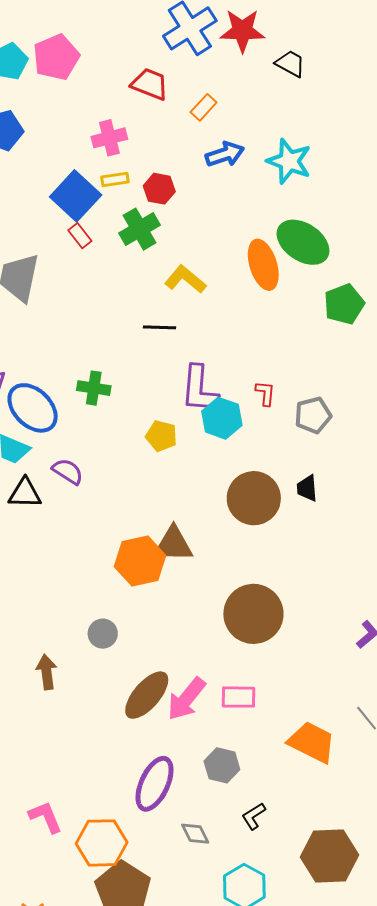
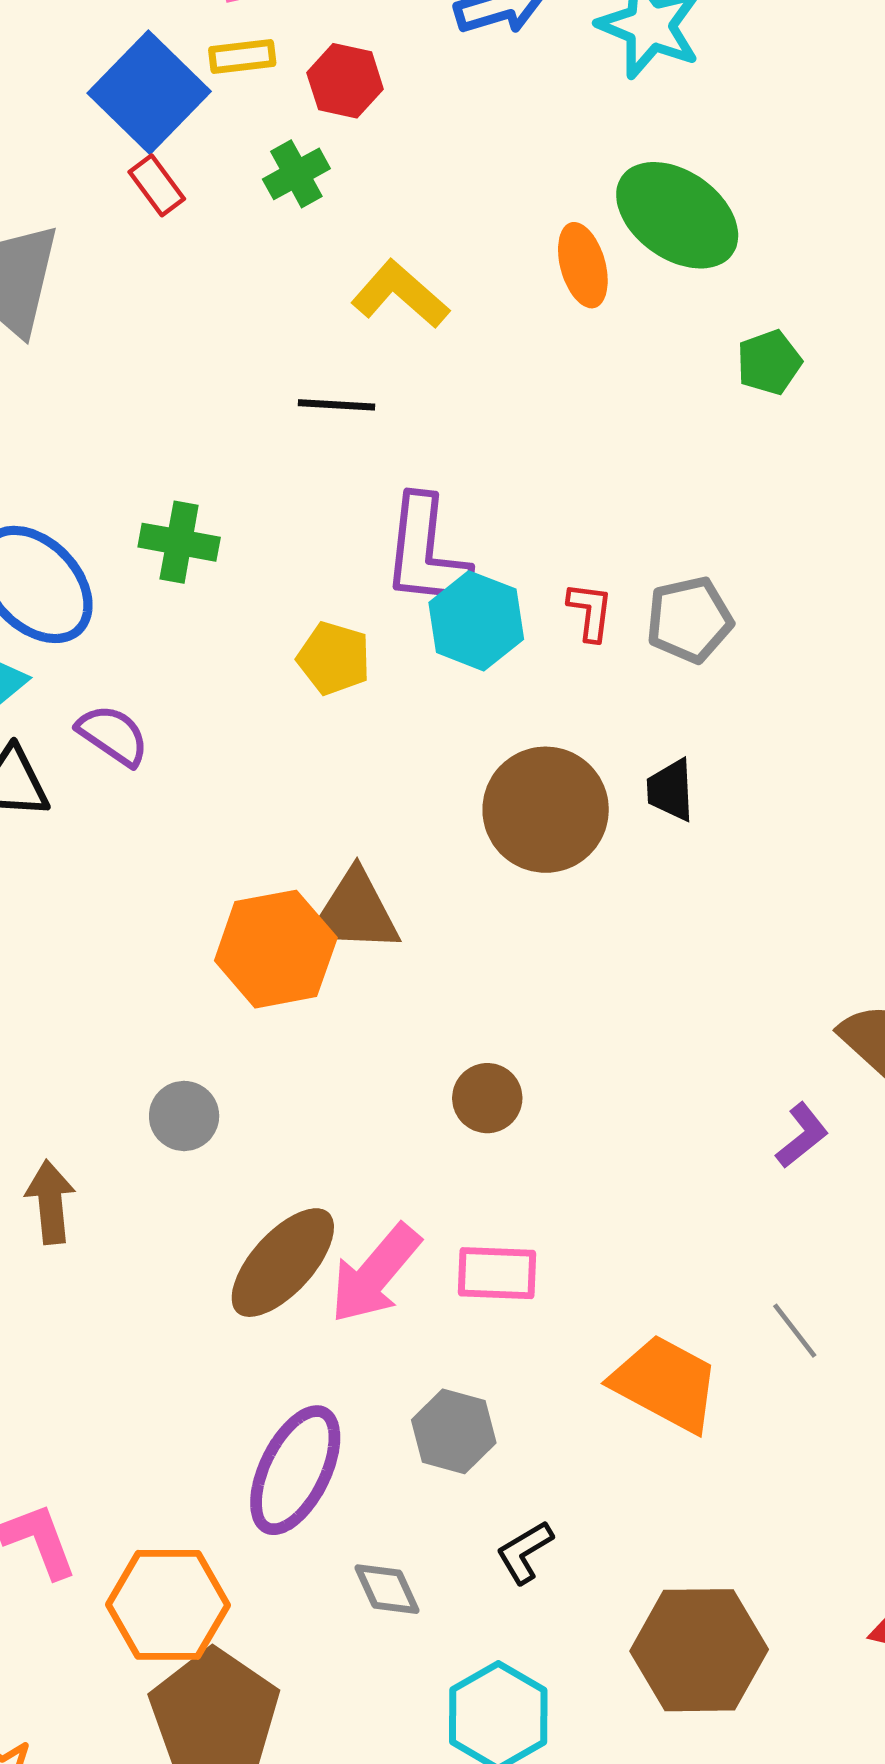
green cross: (140, 229) -> (296, 174), size x0.7
orange ellipse: (263, 265) -> (583, 265), size x0.7
green pentagon: (344, 304) -> (769, 362), size x0.7
red L-shape: (265, 393) -> (590, 611), moved
brown circle: (253, 614) -> (487, 1098), moved, size x0.5

